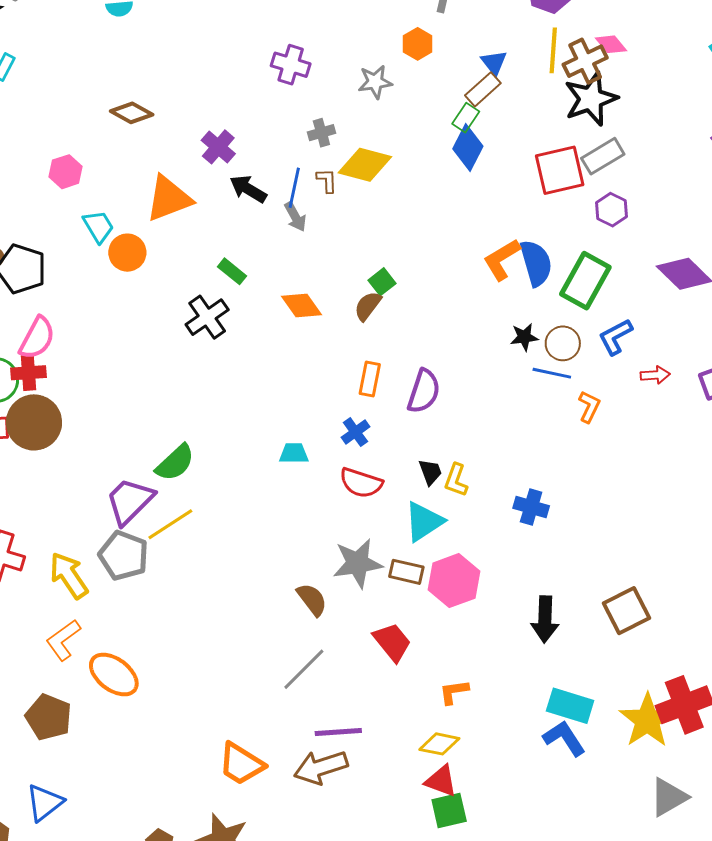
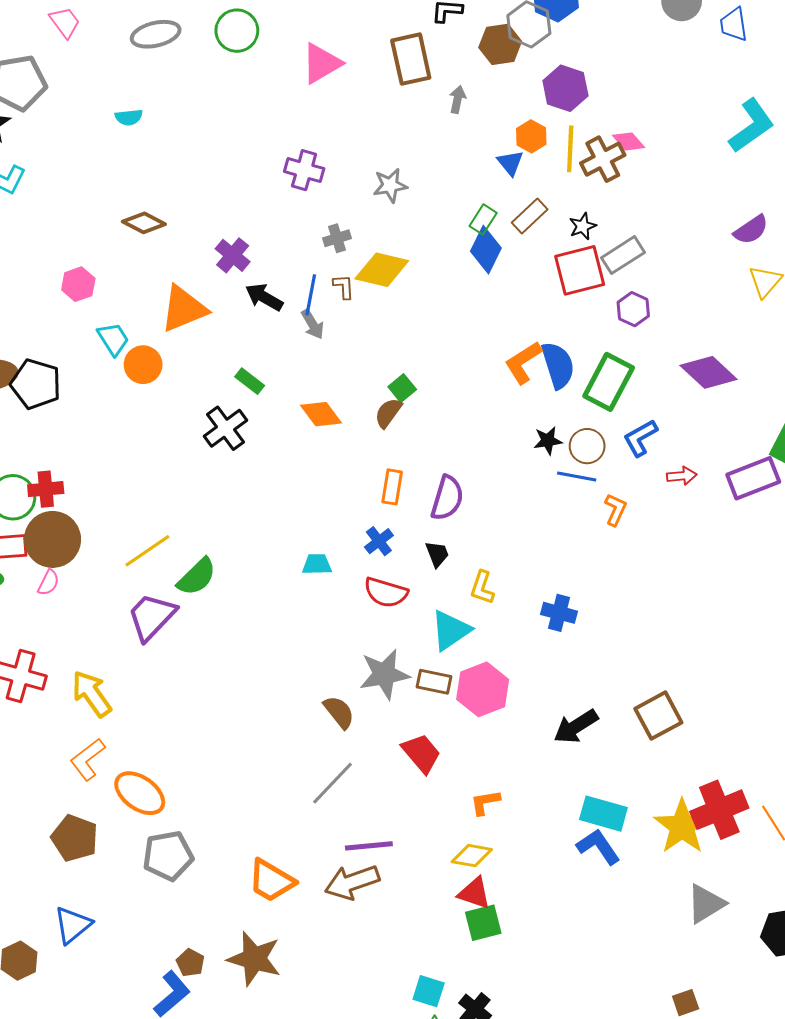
orange hexagon: (418, 44) -> (531, 136), moved
brown rectangle: (483, 89) -> (530, 216), moved
black star: (591, 99) -> (583, 226), moved, size x0.5
pink semicircle: (37, 338) -> (48, 583), moved, size x0.6
black trapezoid: (430, 472) -> (437, 554), moved
yellow line: (170, 524) -> (147, 551), moved
gray pentagon: (123, 556) -> (168, 856), moved, turned -30
black arrow: (545, 619) -> (576, 726), turned 57

